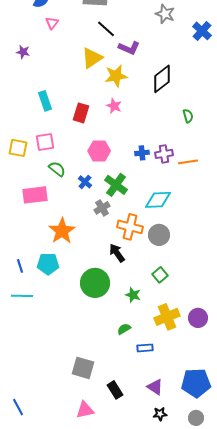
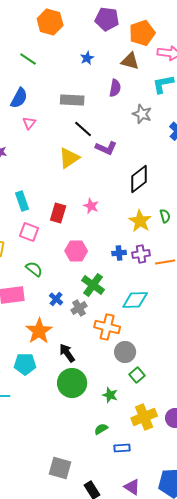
yellow star: (116, 76) -> (140, 221), moved, turned -30
pink square: (45, 142) -> (29, 232), moved, turned 30
blue cross: (85, 182) -> (56, 299), moved
gray circle: (159, 235) -> (125, 352), moved
black arrow: (117, 253) -> (67, 353), moved

